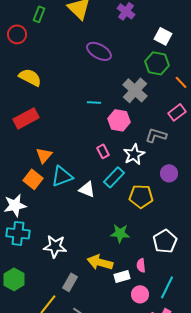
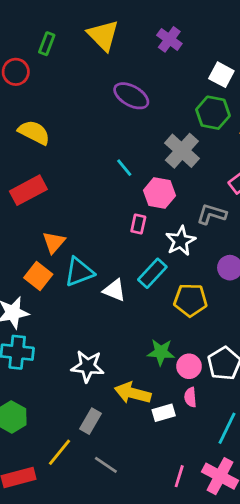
cyan line: (94, 102) -> (124, 168), turned 48
pink rectangle: (103, 151) -> (138, 224), moved, turned 40
white star: (55, 246) -> (88, 366), moved
pink circle: (140, 294) -> (189, 366), moved

